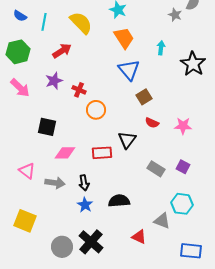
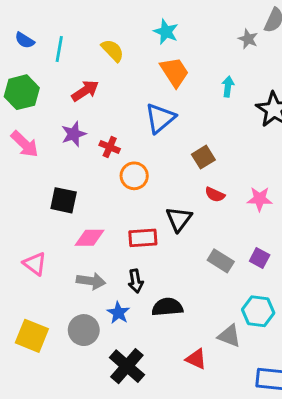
yellow semicircle: (81, 23) -> (113, 50), size x0.7
blue triangle: (129, 70) -> (160, 118), moved, turned 30
gray arrow: (55, 183) -> (91, 281), moved
black arrow: (84, 183) -> (136, 281), moved
gray circle: (62, 247) -> (84, 330), moved

